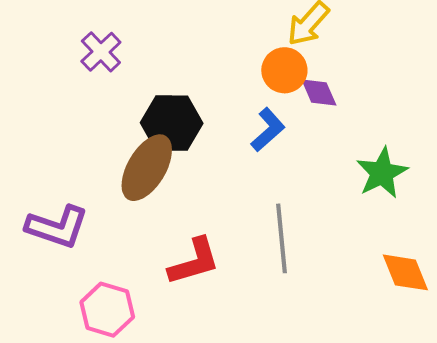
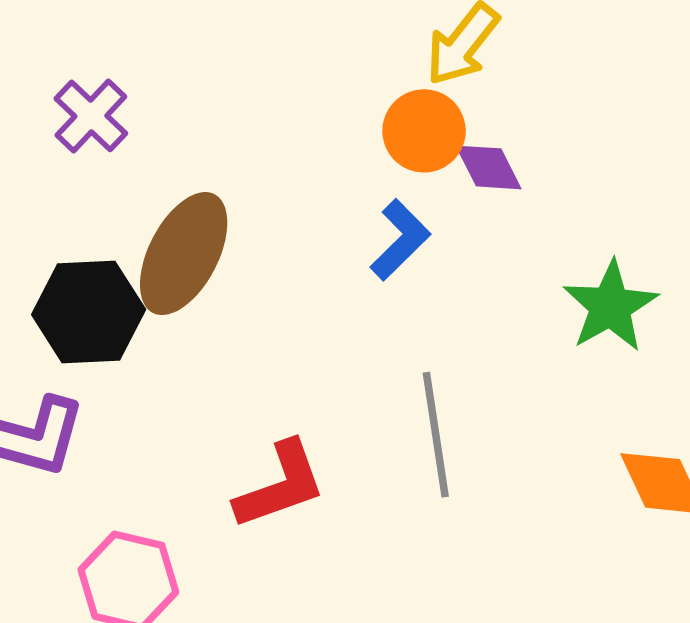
black hexagon: (172, 123) -> (89, 312), moved
brown ellipse: (147, 168) -> (184, 254), moved

